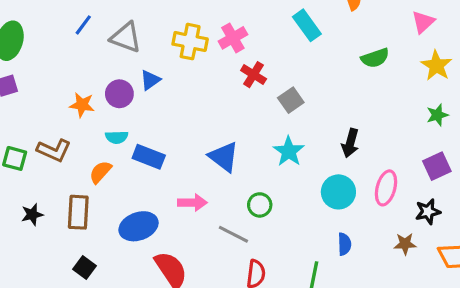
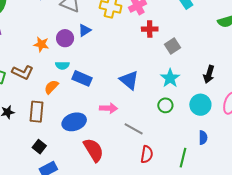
red cross: (254, 75) -> (150, 29), turned -35
green circle: (260, 205) -> (165, 105), moved

